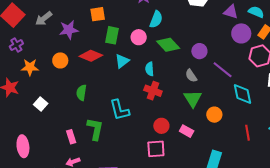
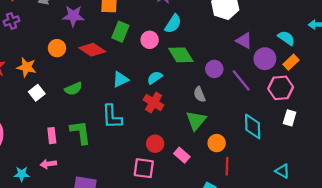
purple triangle: (231, 12) -> (244, 41), moved
cyan triangle: (122, 61) -> (120, 79), moved
orange star: (30, 67) -> (27, 67), moved
cyan semicircle: (150, 69) -> (155, 78), turned 48
purple line: (223, 70) -> (241, 80), moved
green semicircle: (81, 93) -> (73, 89), turned -133
white square: (41, 104) -> (37, 93), moved
green L-shape: (95, 129) -> (80, 132), turned -30
red line: (248, 133) -> (227, 166), moved

